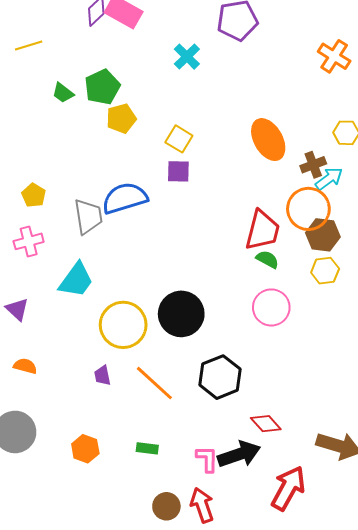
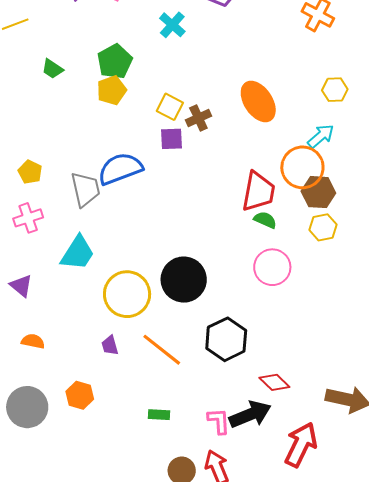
green pentagon: (102, 87) -> (115, 61), moved
brown cross: (313, 165) -> (198, 118), moved
orange hexagon: (85, 449) -> (80, 395), moved

